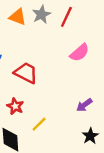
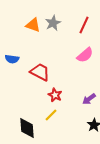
red line: (66, 17) -> (84, 25), moved
red star: (15, 106) -> (55, 95), moved

